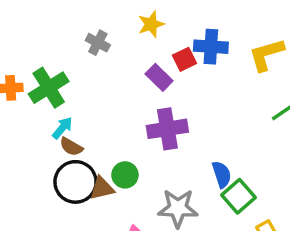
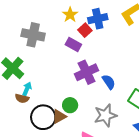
yellow star: (151, 24) -> (70, 15), moved
gray cross: (98, 43) -> (33, 35), size x1.6
brown semicircle: (71, 147) -> (22, 98), moved
blue semicircle: (222, 174) -> (109, 82), moved

